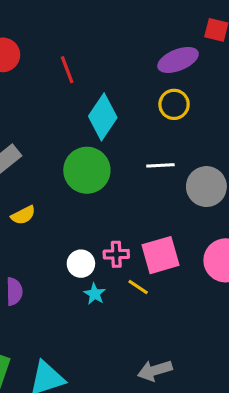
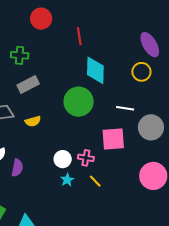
purple ellipse: (178, 60) -> (150, 45), turned 70
cyan diamond: (103, 117) -> (95, 70), turned -44
pink square: (160, 255) -> (113, 139), moved

